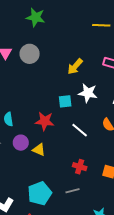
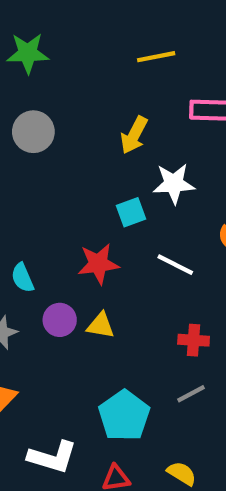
yellow line: (101, 25) -> (156, 57), moved

